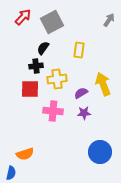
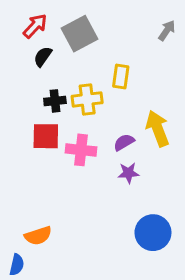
black semicircle: (43, 48) -> (43, 57), moved
yellow cross: (57, 79) -> (87, 99), moved
pink cross: (53, 111) -> (81, 150), moved

